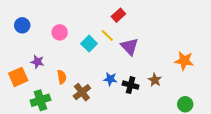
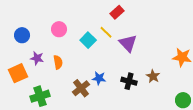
blue circle: (22, 25) -> (22, 35), moved
orange semicircle: (62, 77) -> (58, 62), moved
blue star: (110, 79) -> (99, 78), moved

